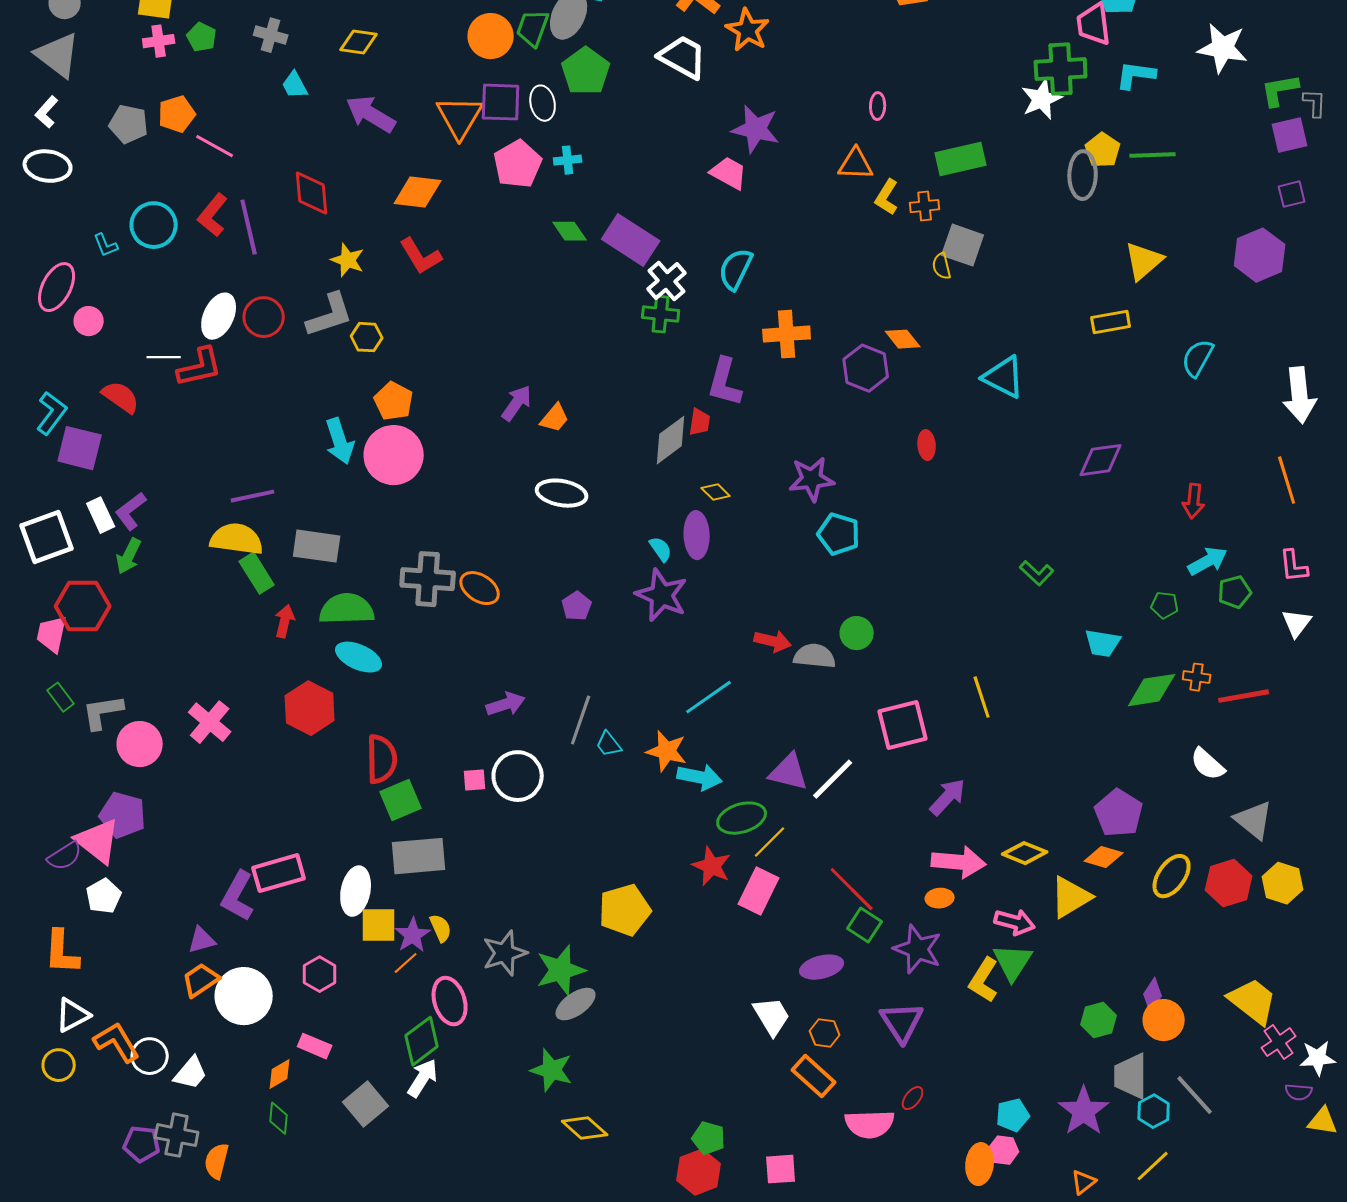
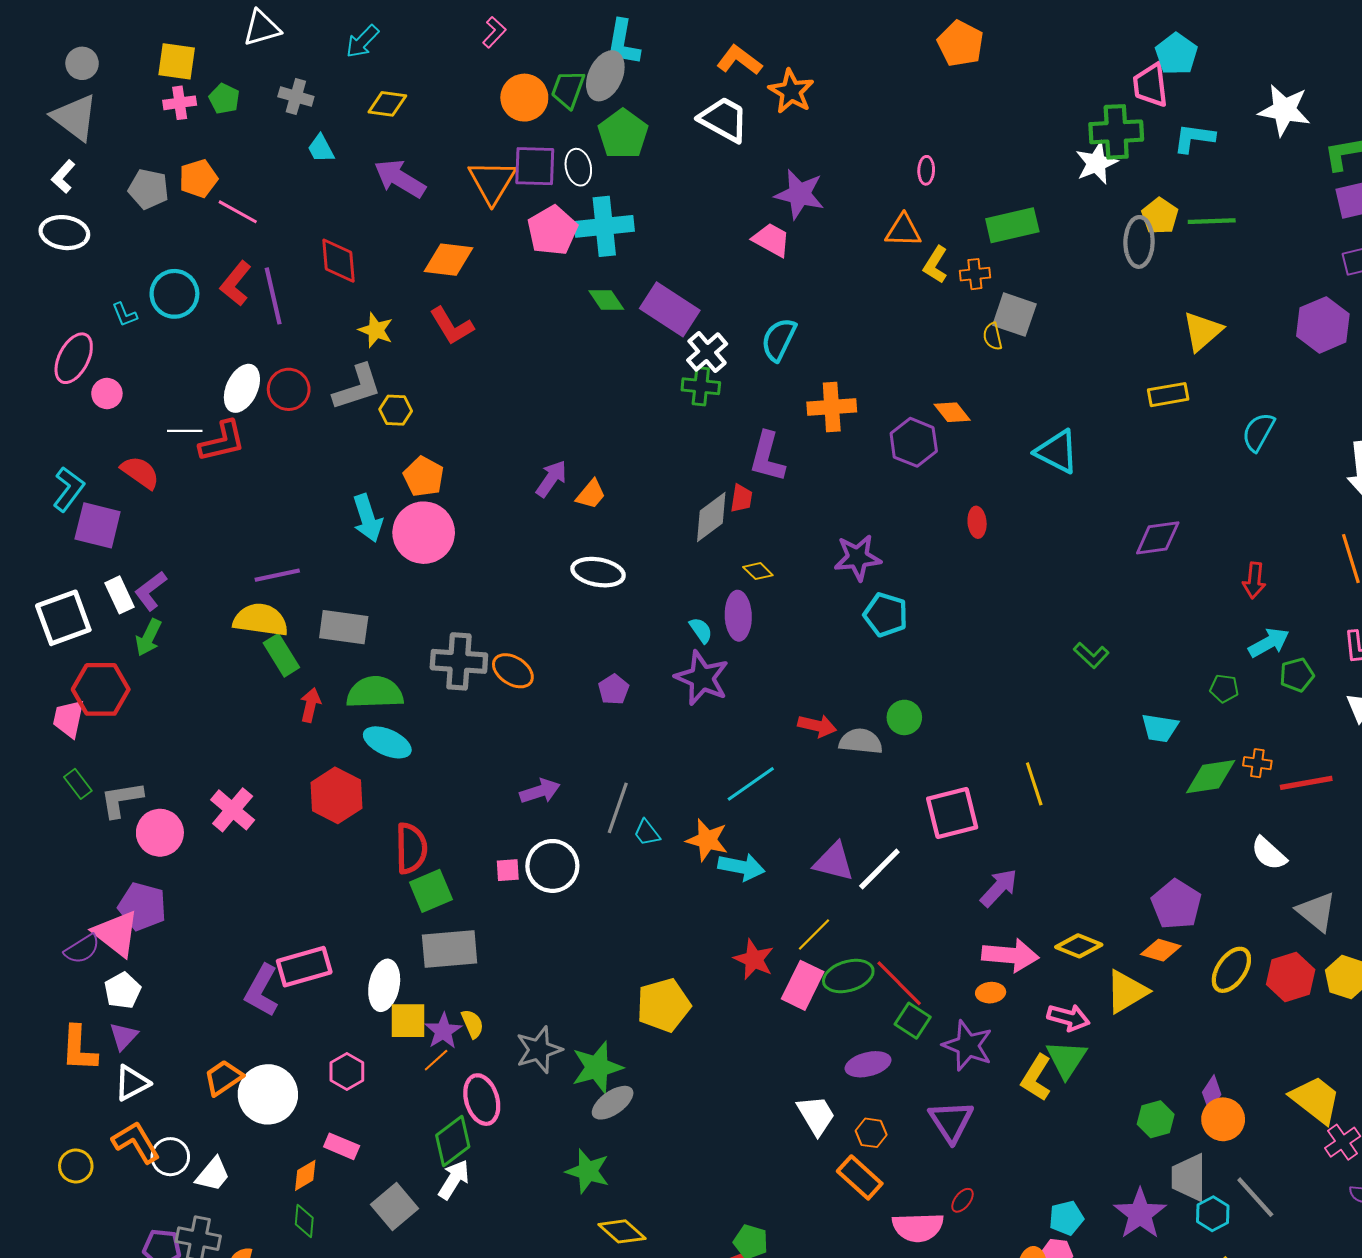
cyan cross: (568, 160) -> (604, 226), size x2.0
green ellipse: (742, 818) -> (848, 976), moved
purple triangle: (202, 940) -> (124, 1036), moved, turned -32
white triangle: (73, 1015) -> (132, 1083), moved

